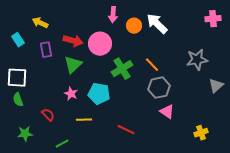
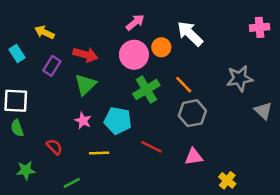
pink arrow: (113, 15) -> (135, 22), turned -133
orange circle: (134, 26) -> (161, 47), moved
pink circle: (100, 44) -> (134, 55), moved
purple rectangle: (46, 50) -> (52, 66), turned 42
gray triangle: (216, 86) -> (263, 111), turned -35
pink triangle: (167, 112) -> (194, 157), moved, turned -42
red line: (126, 130) -> (151, 147), moved
yellow cross: (201, 133) -> (227, 180), moved, turned -32

